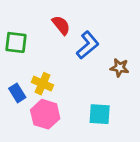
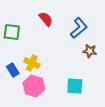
blue L-shape: (88, 45) -> (79, 28), moved

